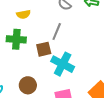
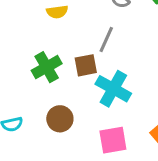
green cross: (16, 39) -> (47, 67), moved, turned -36

